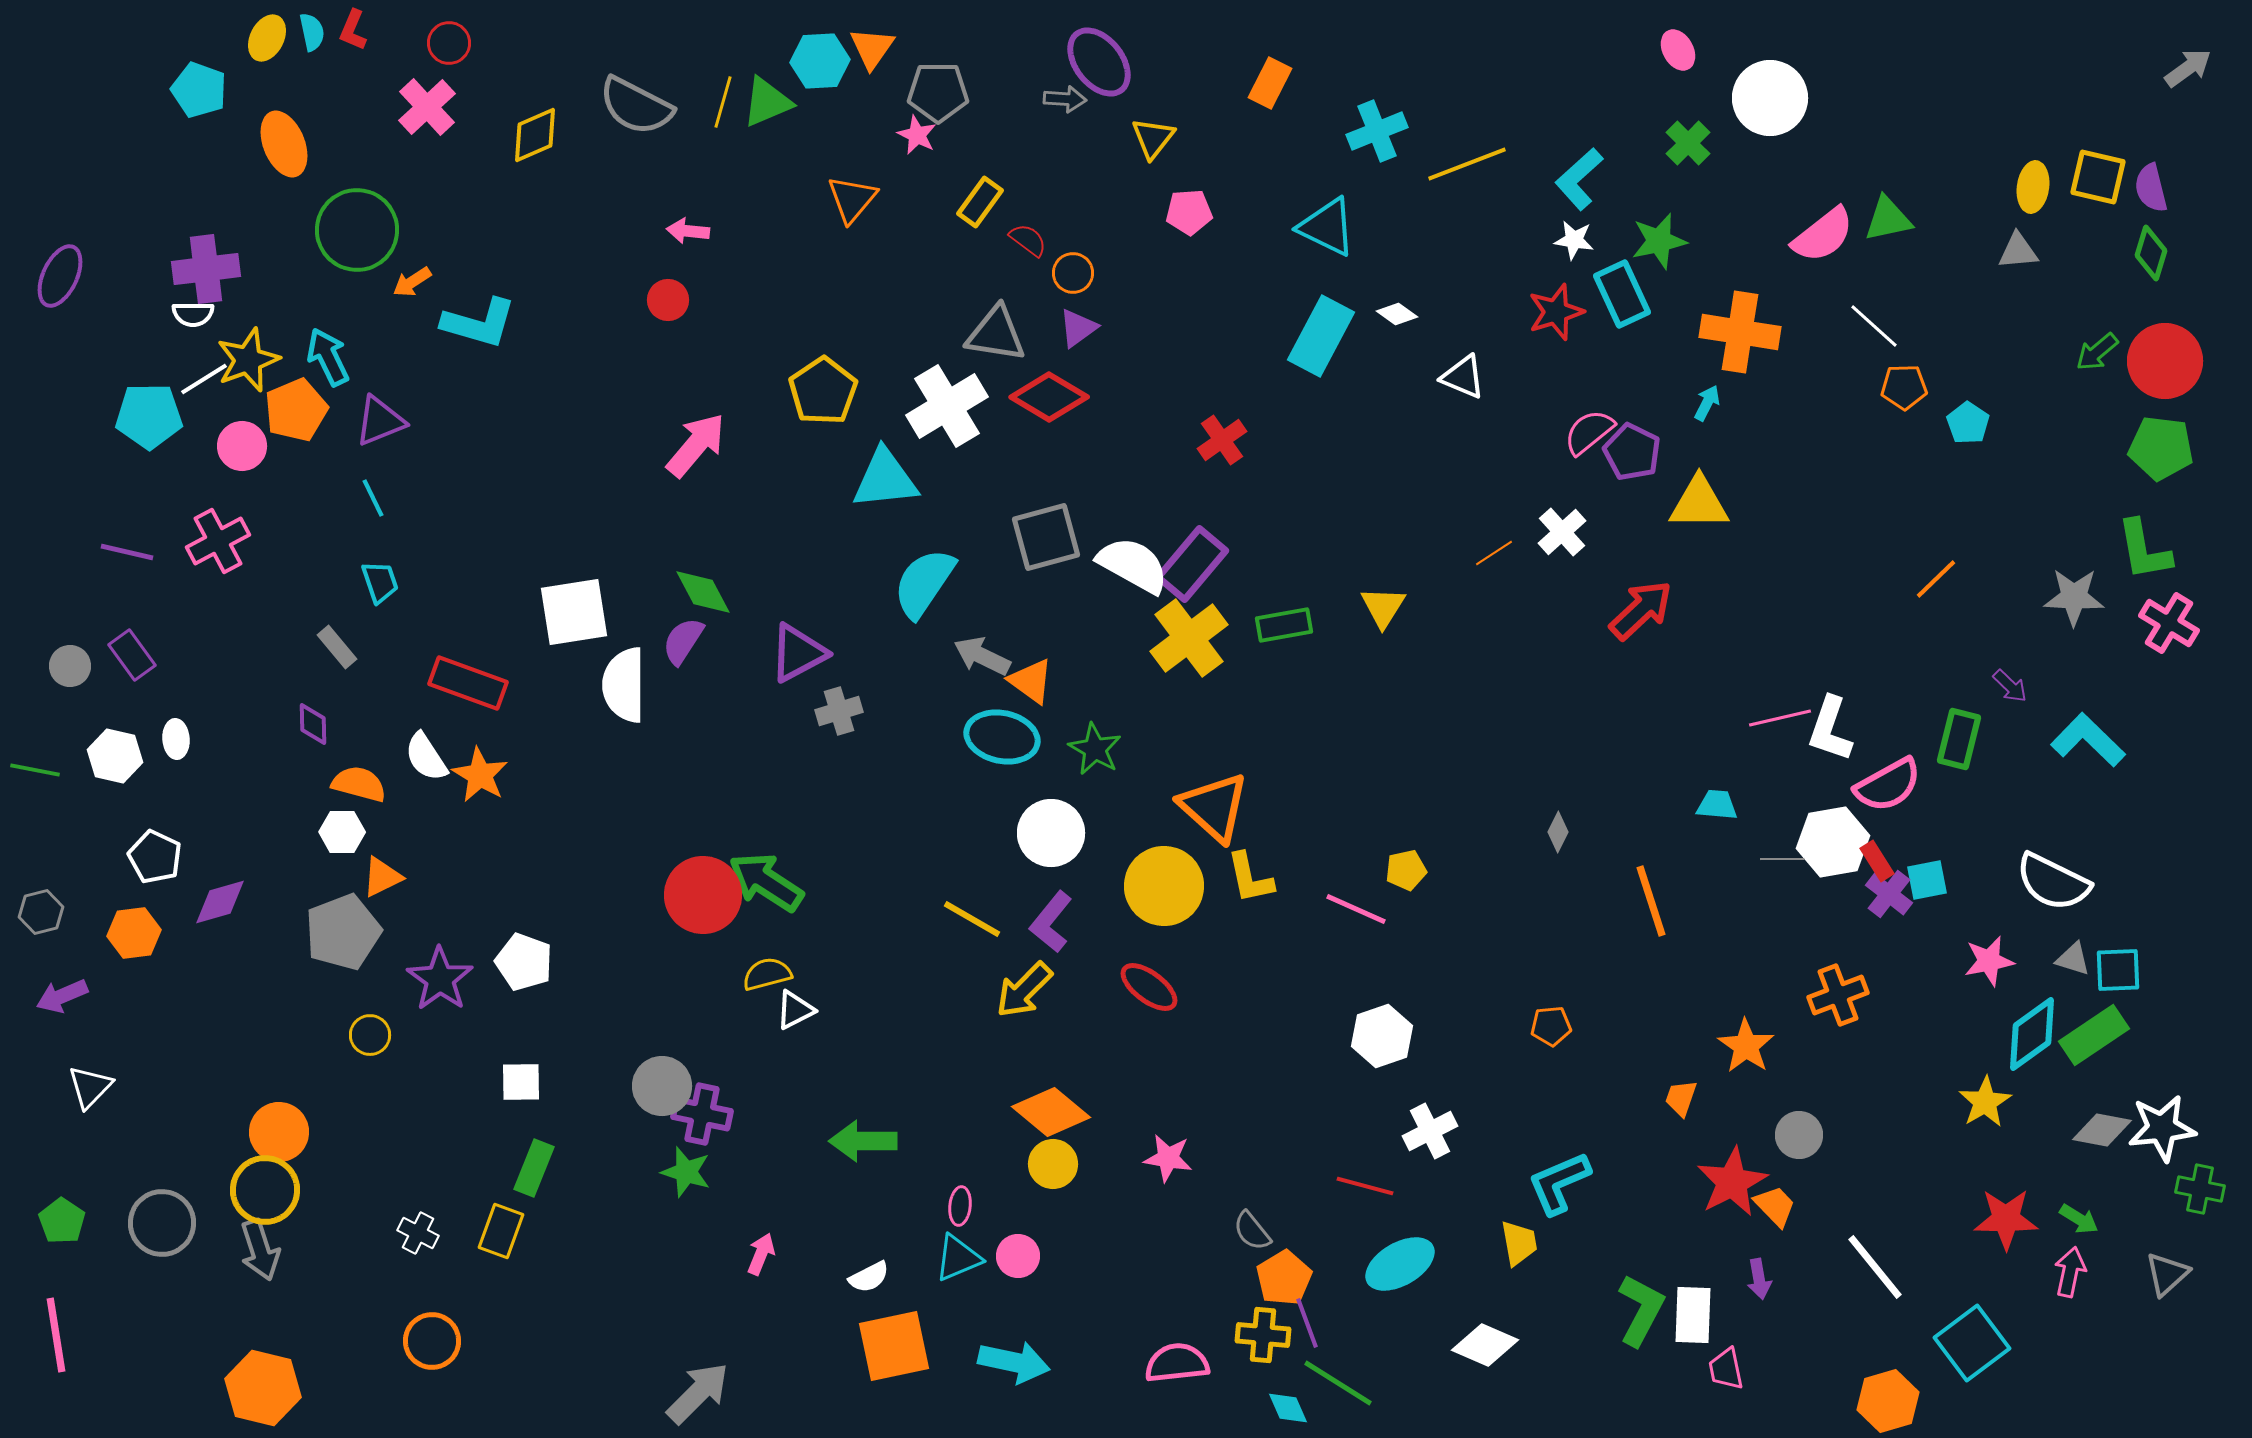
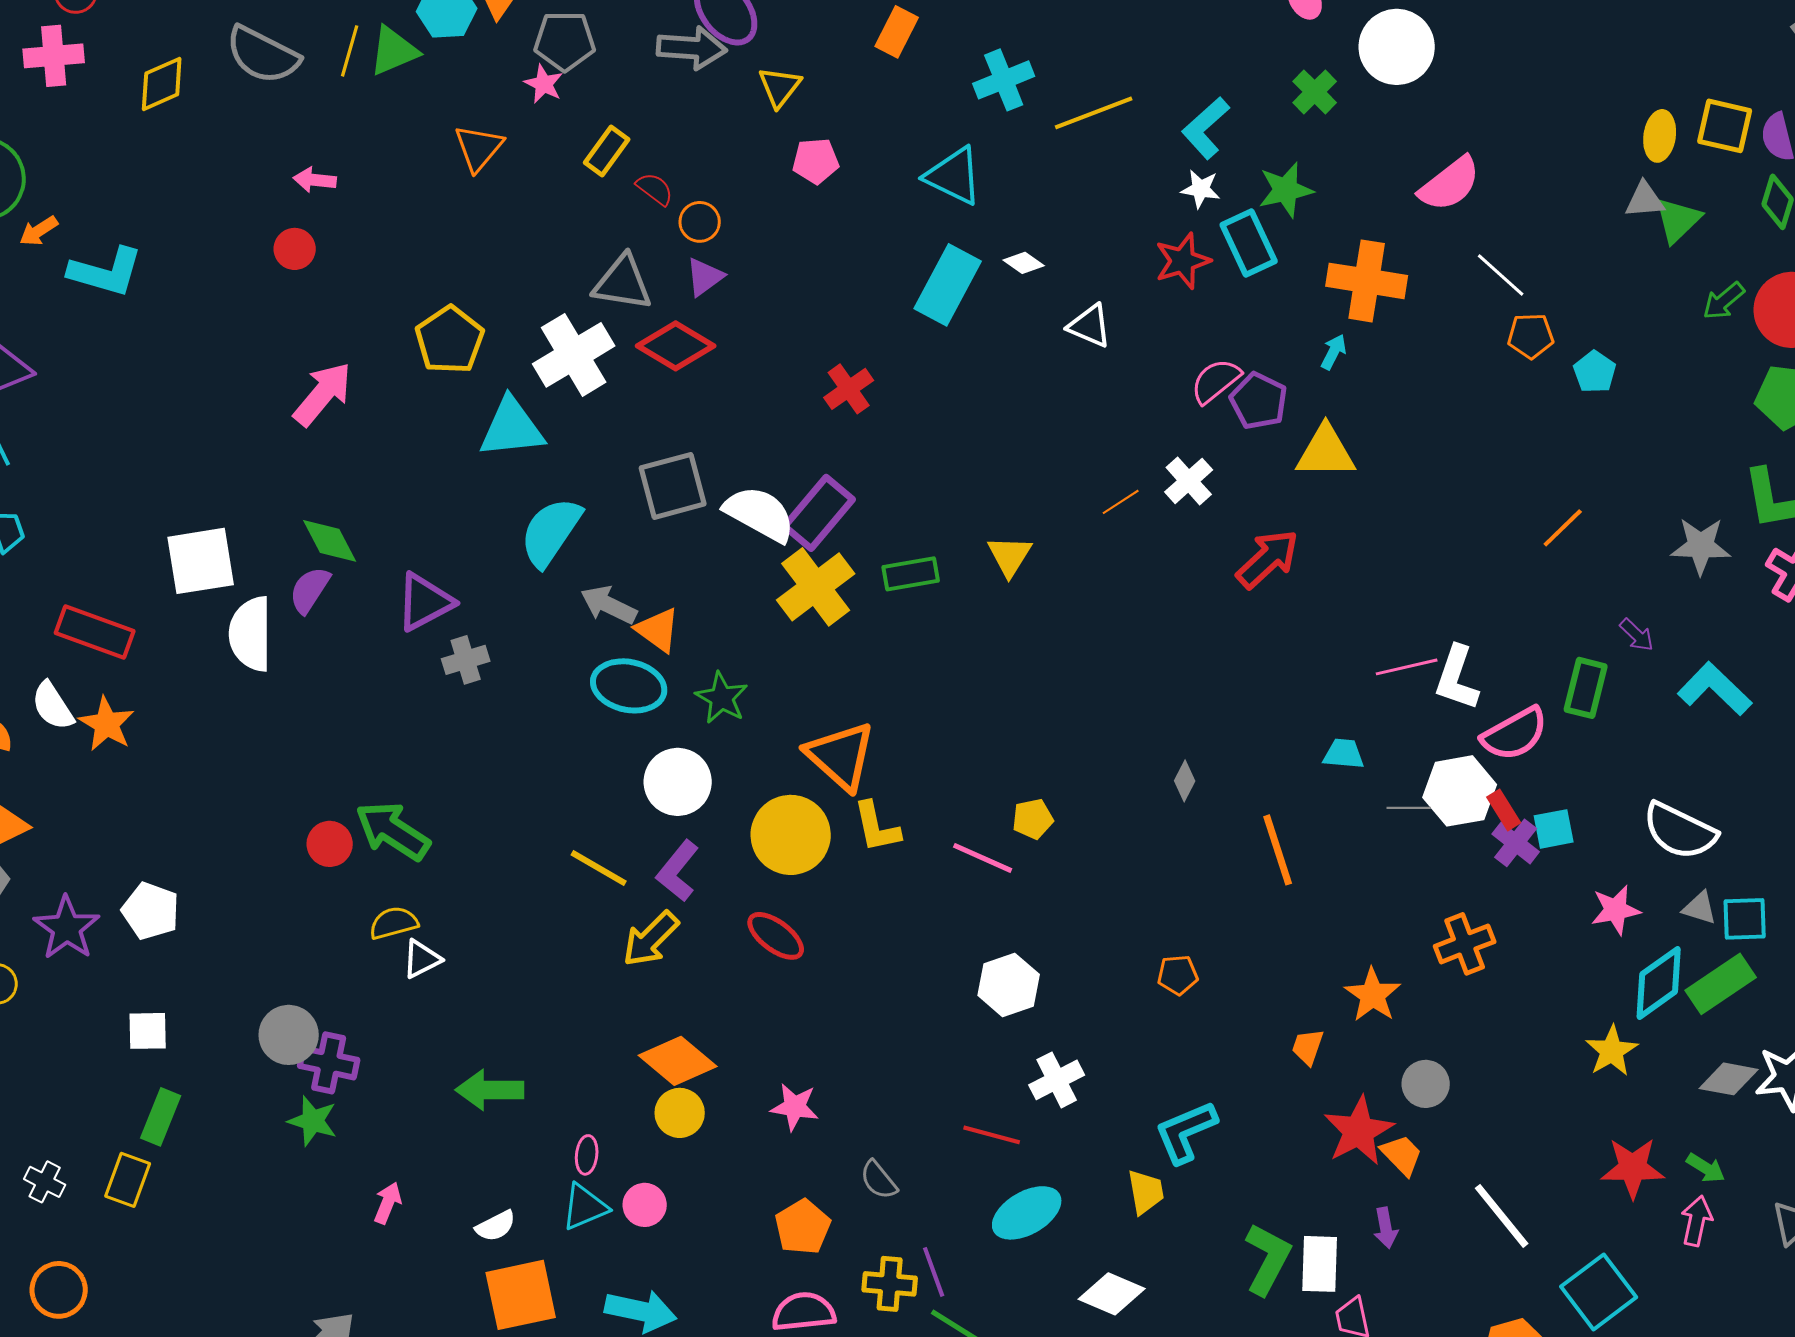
gray arrow: (1065, 99) -> (692, 48), size x1.6
pink cross: (427, 107) -> (54, 56), turned 38
green triangle: (1888, 219) -> (1678, 220), moved, turned -32
red circle: (703, 895) -> (330, 844), size x0.6
orange pentagon: (1284, 1278) -> (803, 1227), moved

